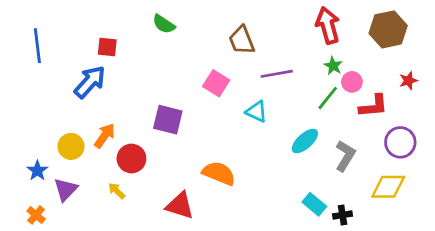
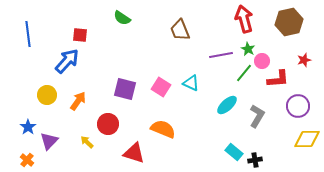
purple line: (277, 74) -> (221, 55), moved
pink square: (216, 83) -> (161, 87), moved
yellow circle: (71, 146) -> (47, 95), moved
red circle: (131, 159) -> (108, 124), moved
yellow diamond: (388, 187) -> (307, 139), moved

